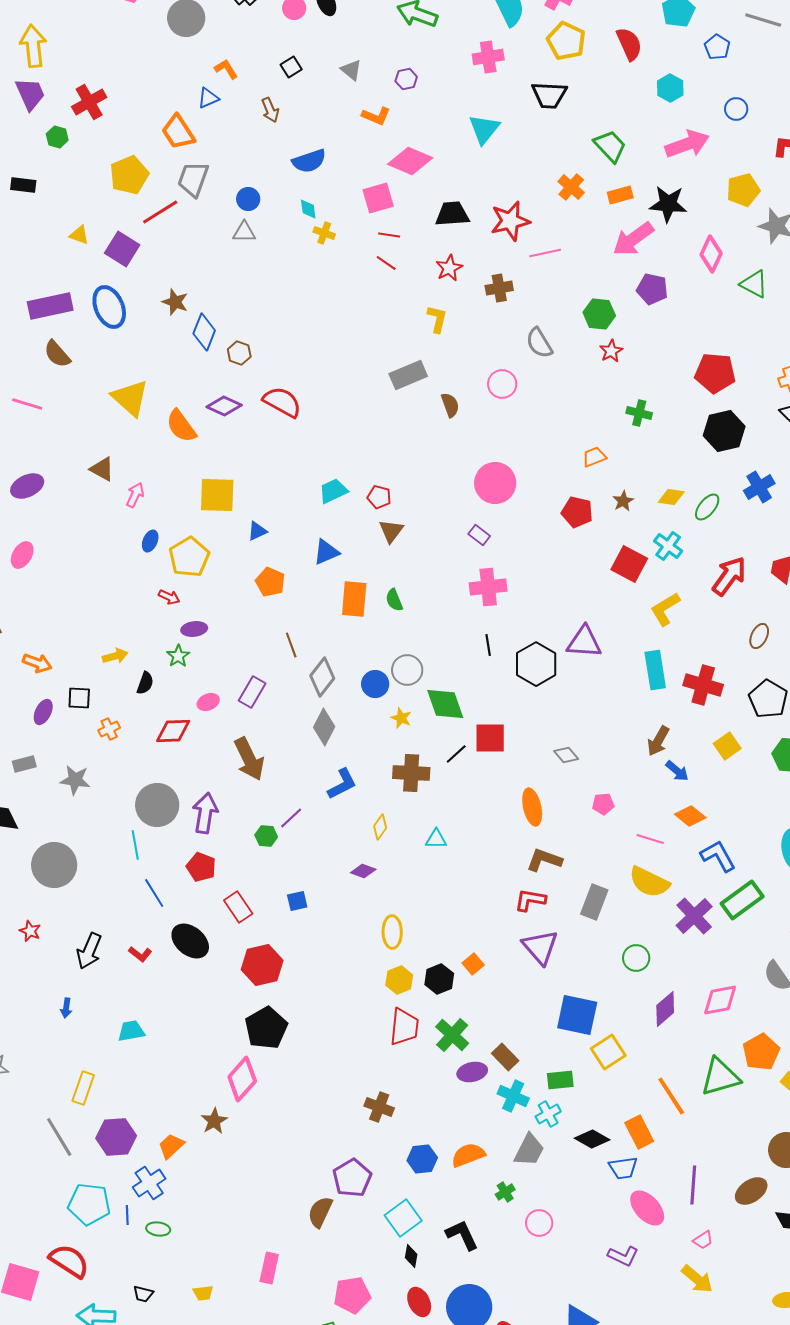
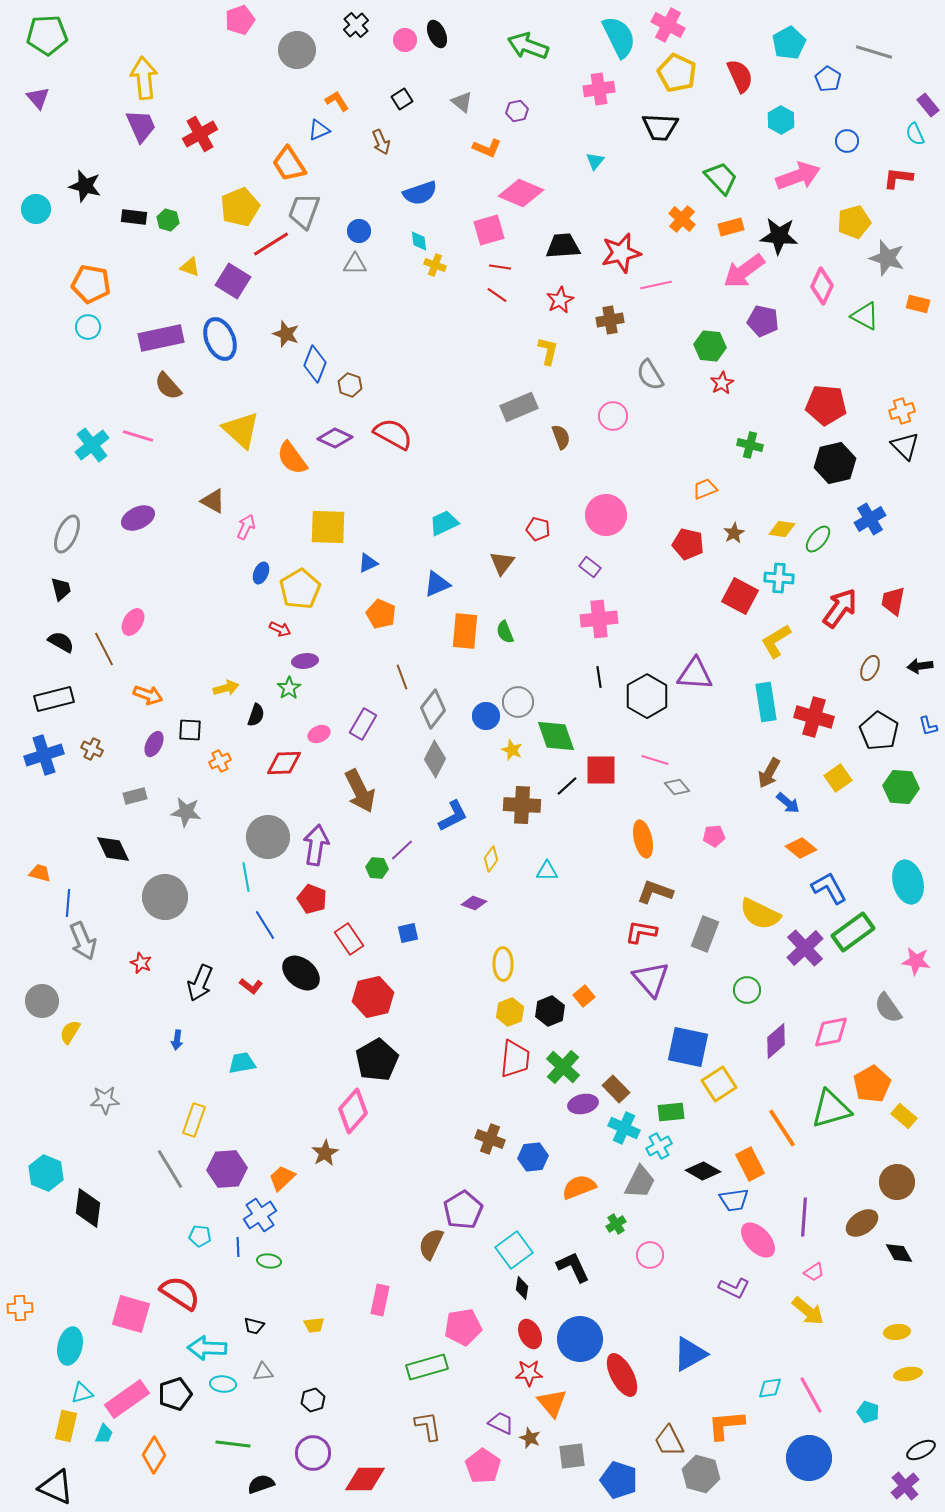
cyan triangle: (484, 129) -> (595, 161), size x0.6
green hexagon: (57, 137) -> (168, 220), moved
red pentagon: (379, 497) -> (538, 529), moved
cyan cross: (668, 546) -> (779, 578), turned -32
pink ellipse: (22, 555) -> (133, 622), moved
pink line: (650, 839) -> (655, 760), moved
blue hexagon: (422, 1159) -> (533, 1157), moved
cyan pentagon: (89, 1204) -> (200, 1236), size x0.5

